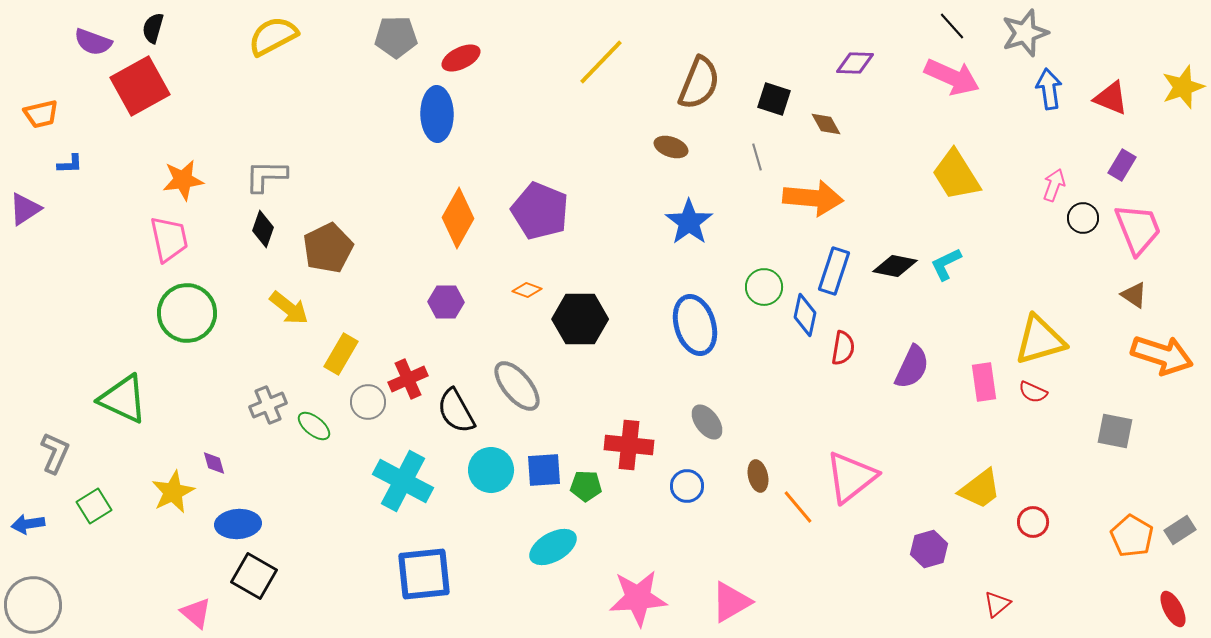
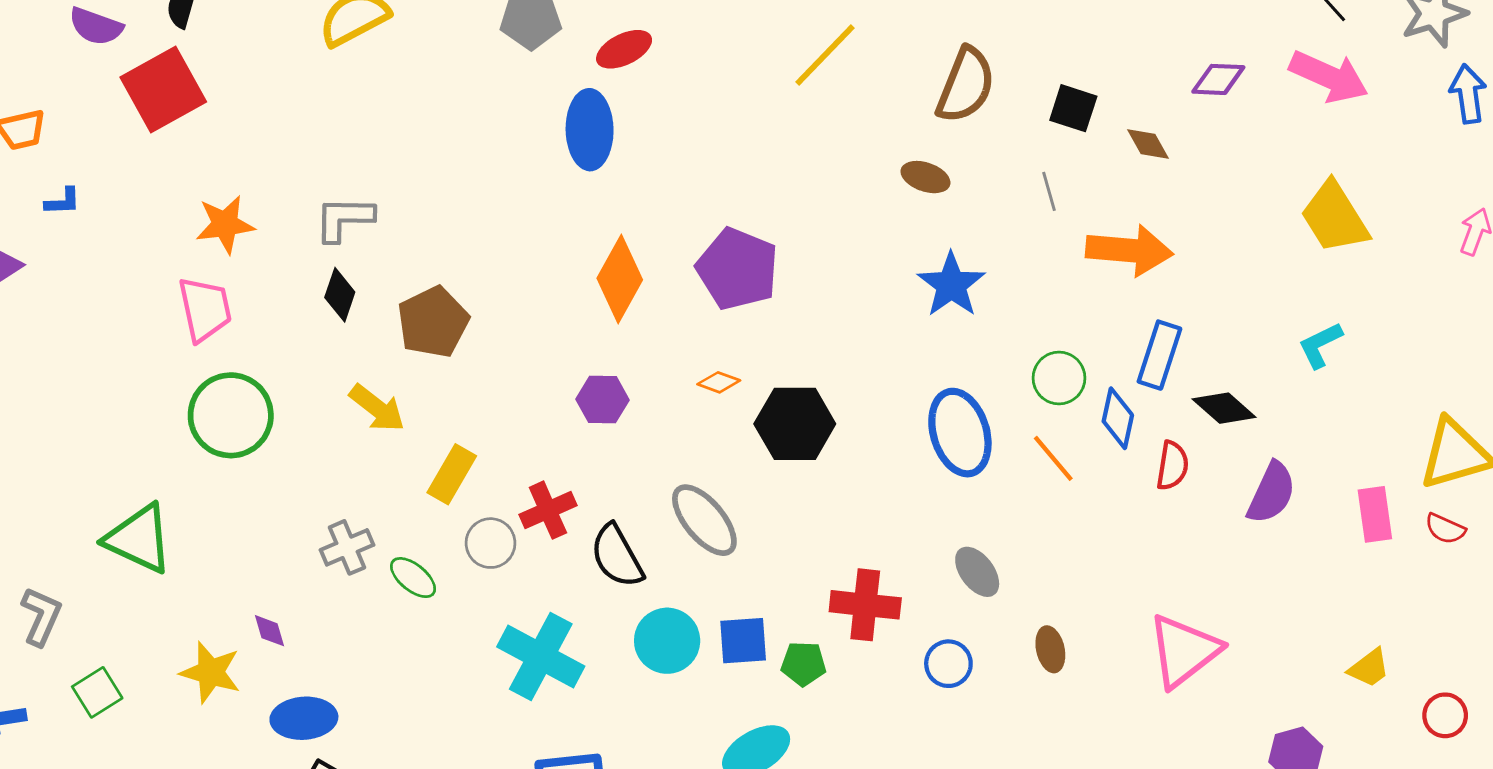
purple diamond: (855, 63) -> (1218, 79), moved
black diamond: (895, 266) -> (1224, 408), moved, turned 30
yellow trapezoid: (980, 489) -> (1369, 668), size x0.7
yellow star: (173, 492) -> (211, 672), turned -30
orange line: (798, 507) -> (1053, 458), moved

